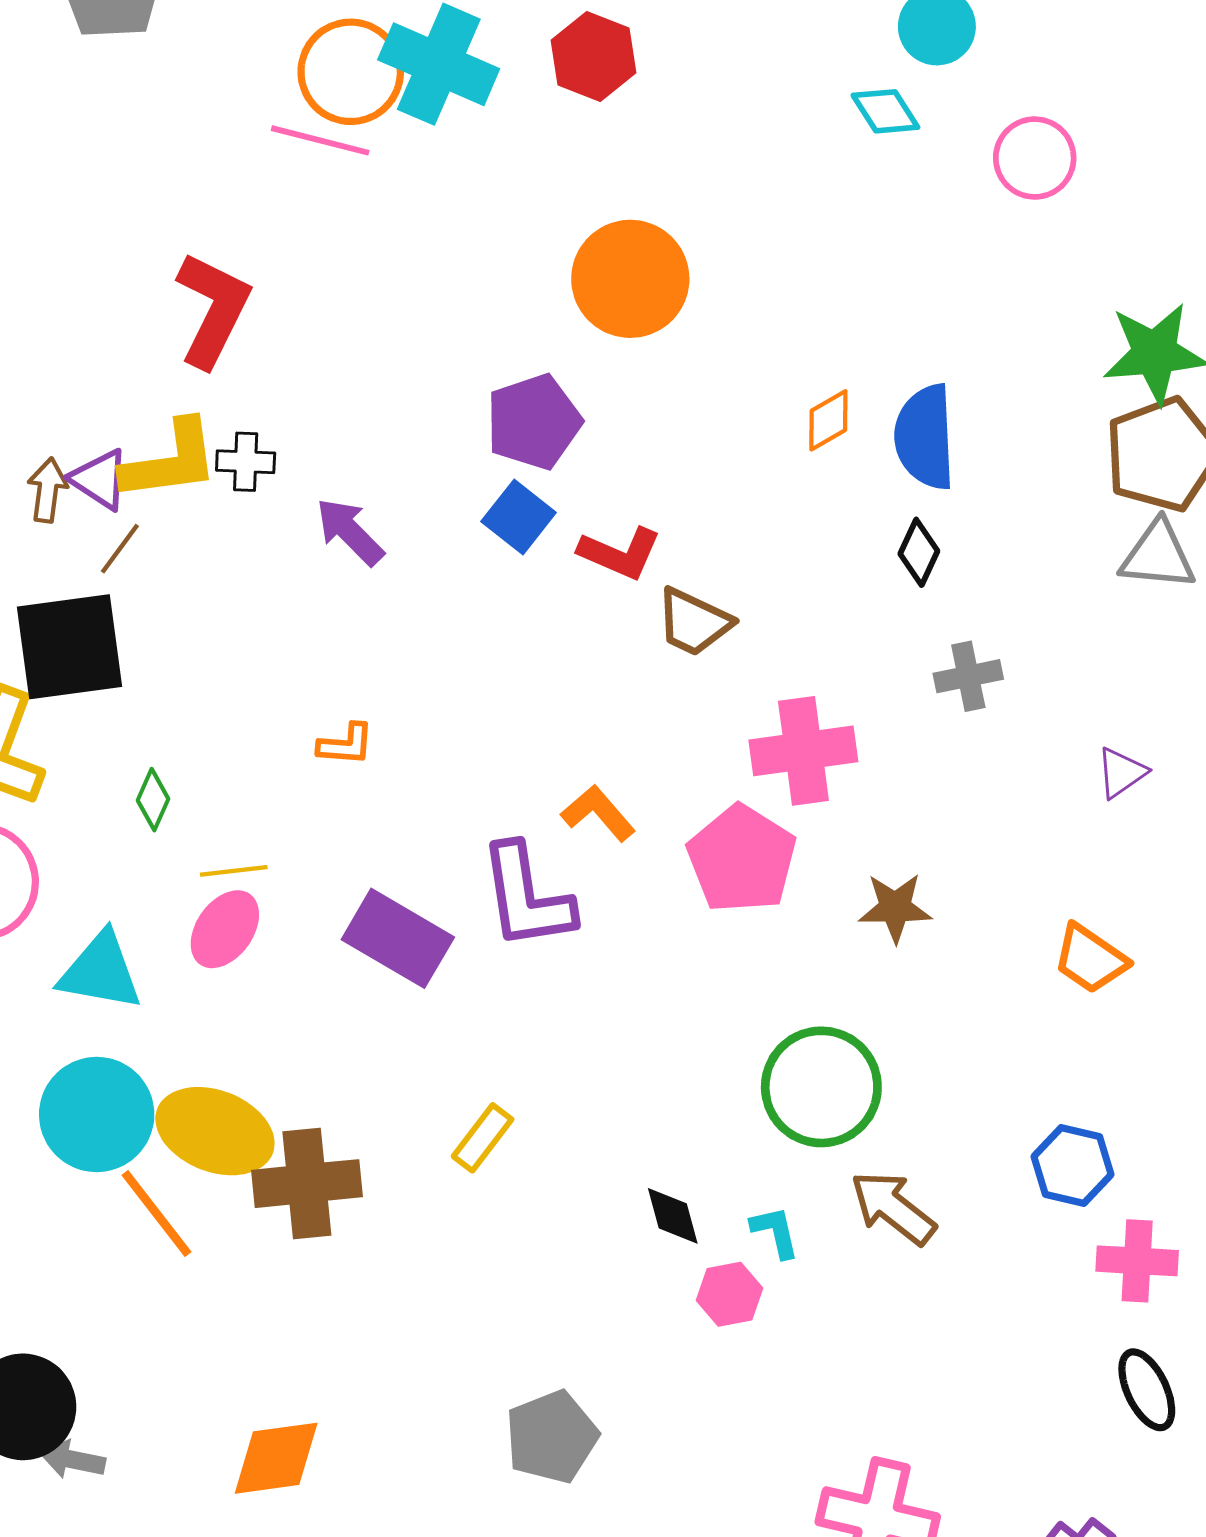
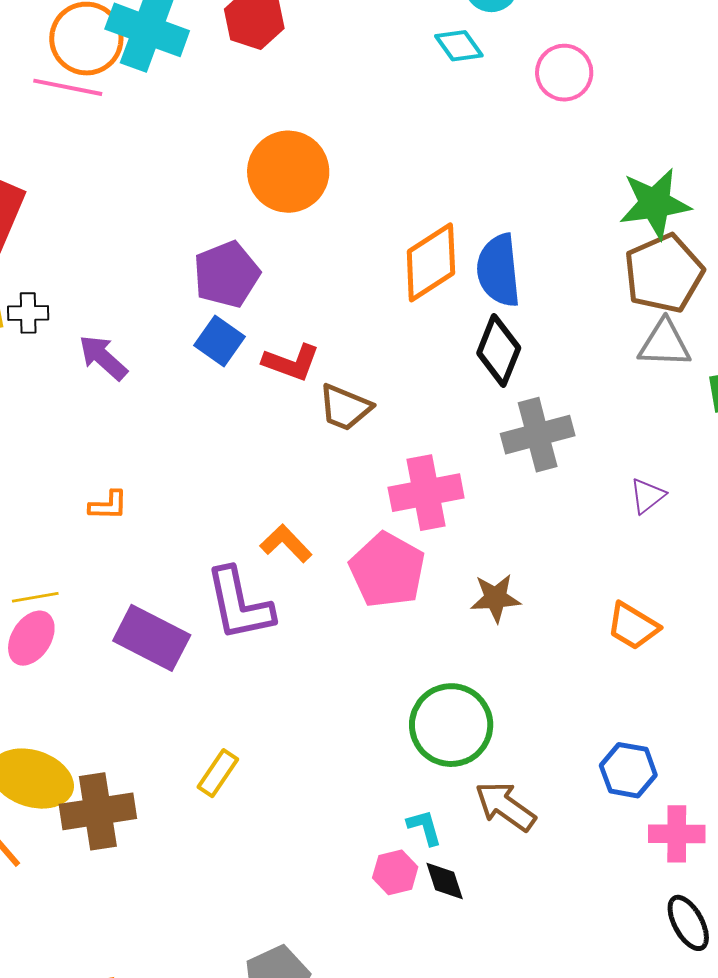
orange diamond: (828, 420) -> (431, 262), size x1.8
black diamond: (919, 552) -> (499, 351), size x1.5
gray cross: (968, 676) -> (538, 435), size x1.5
black diamond: (673, 1216) -> (445, 881), moved

